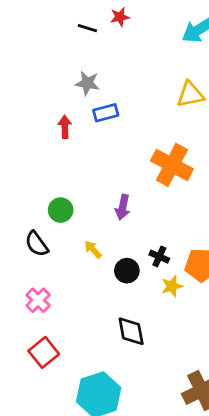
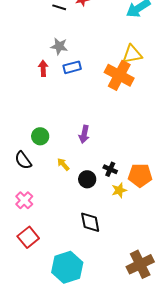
red arrow: (65, 127) -> (43, 68), moved
orange cross: (172, 165) -> (119, 75), moved

